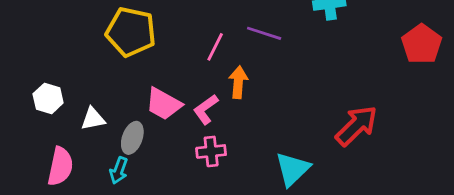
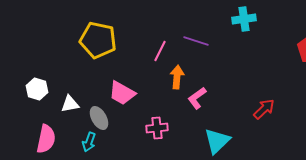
pink L-shape: (206, 109) -> (197, 98), moved
red arrow: (356, 126) -> (264, 109), size x0.7
gray ellipse: (132, 138) -> (99, 118), turned -50

